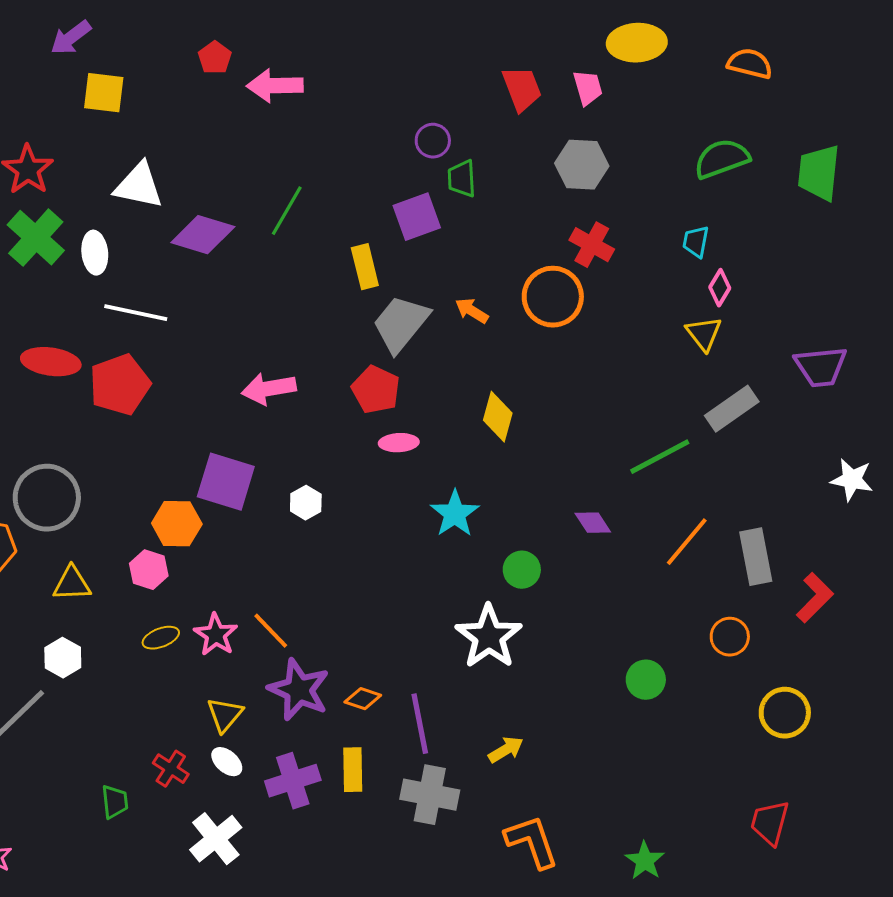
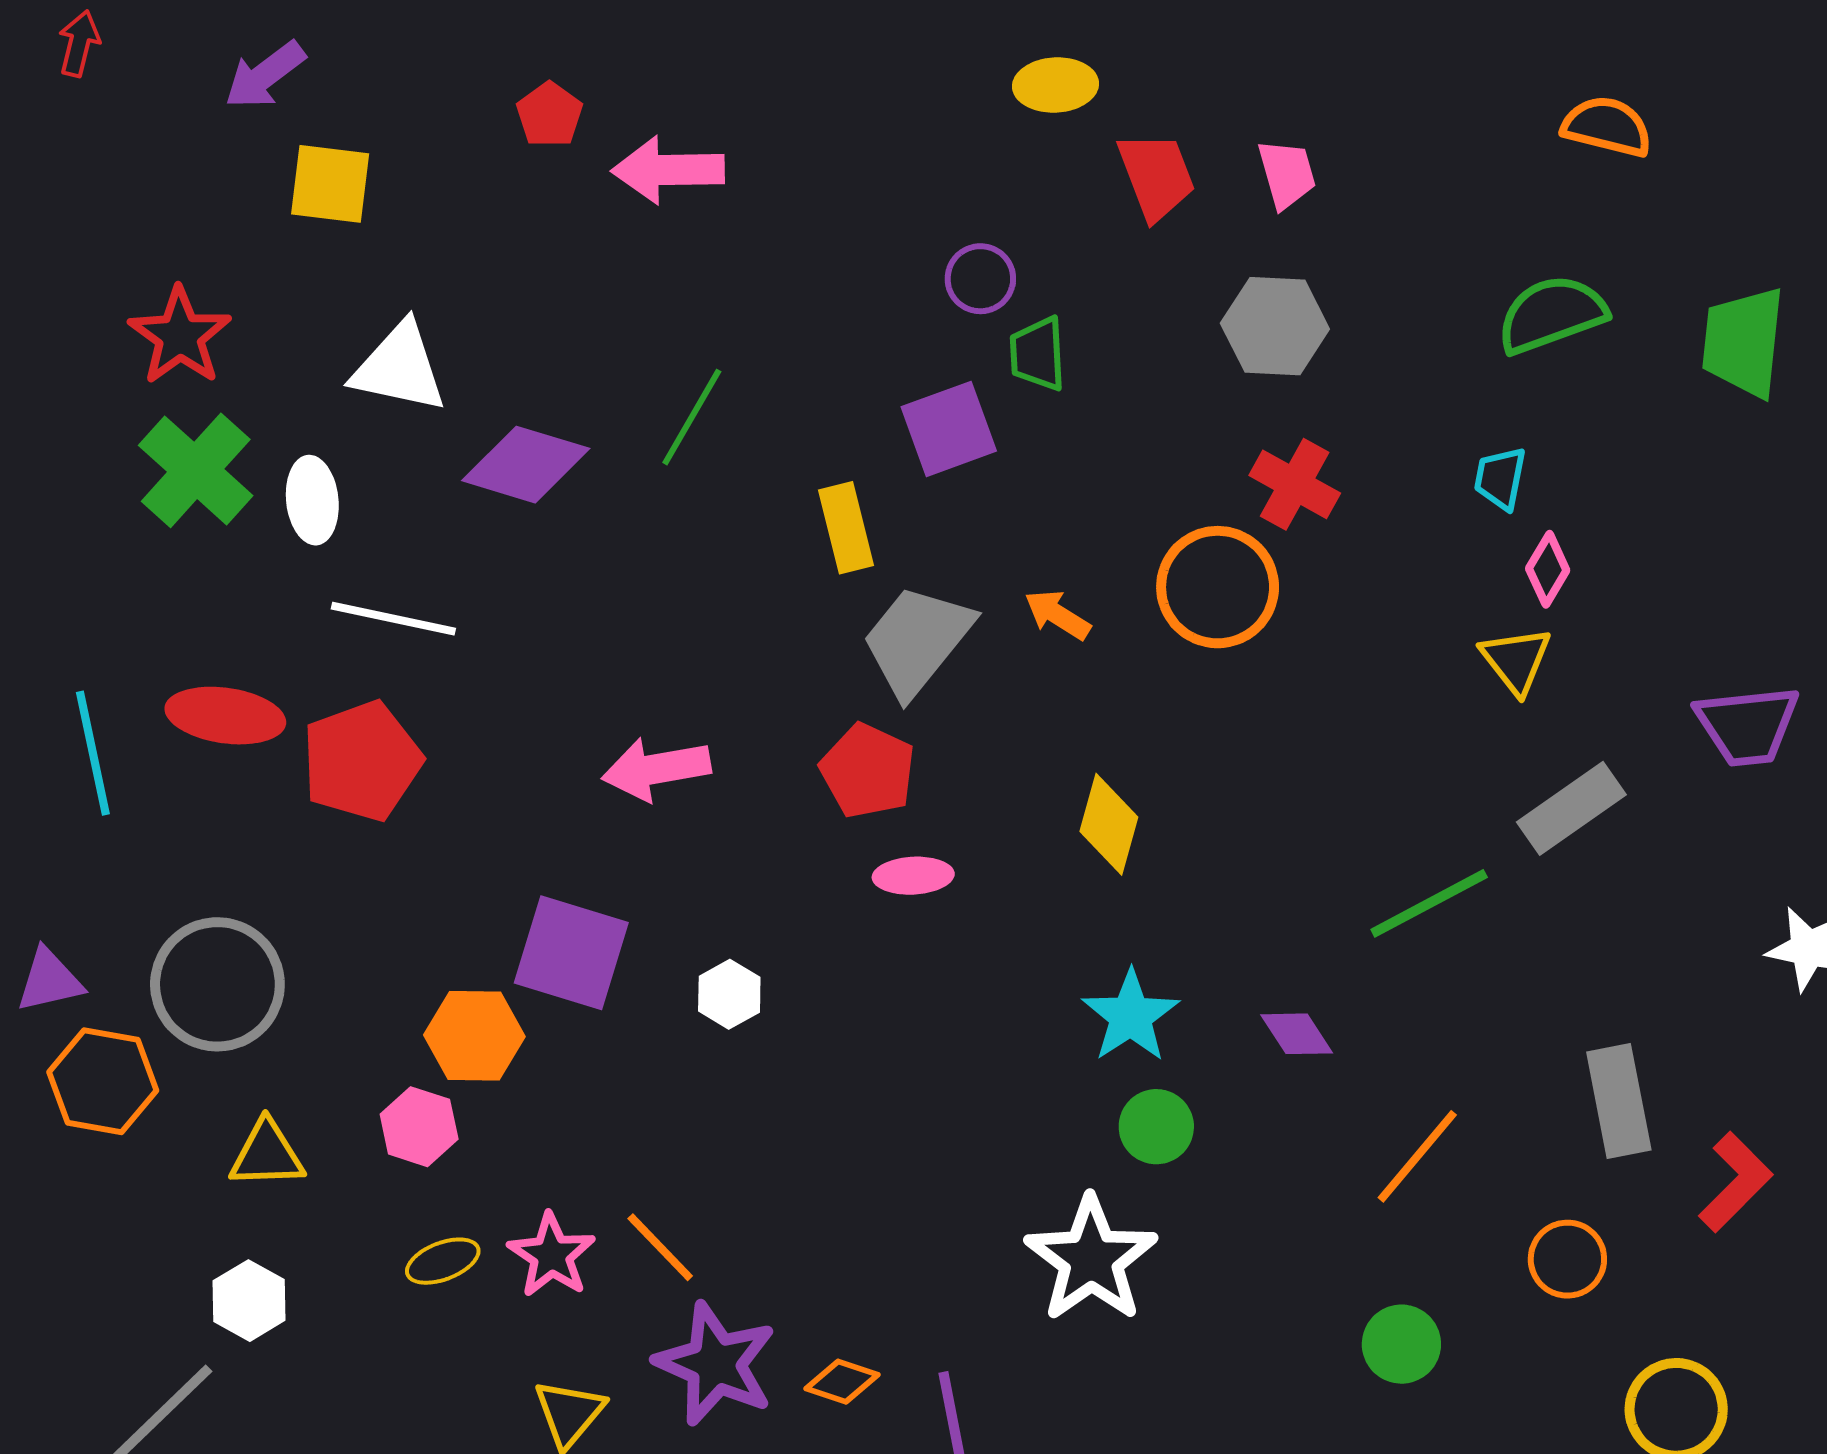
yellow ellipse: (637, 43) -> (1055, 85), moved, size x0.7
cyan star: (455, 514) -> (1131, 1016), moved
orange line: (687, 542) -> (1417, 1156), moved

